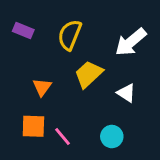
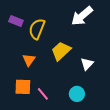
yellow semicircle: (70, 35) -> (37, 29), moved
white arrow: (131, 42) -> (82, 16), moved
white triangle: (126, 93) -> (87, 64), turned 40

